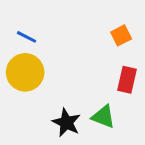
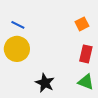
green triangle: (103, 117) -> (86, 82), moved

